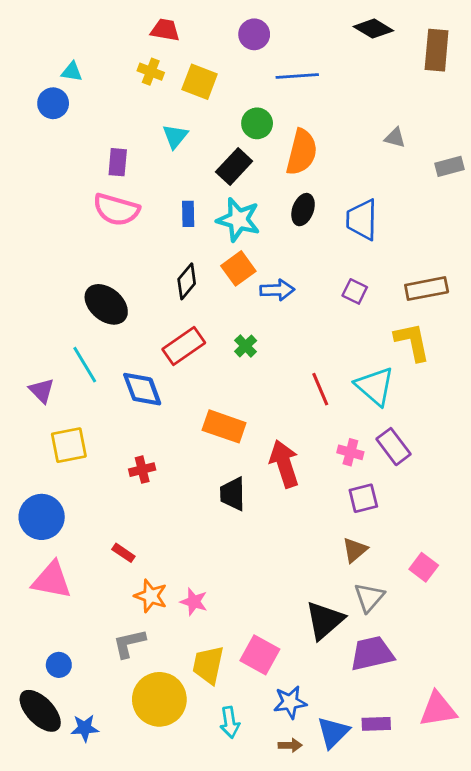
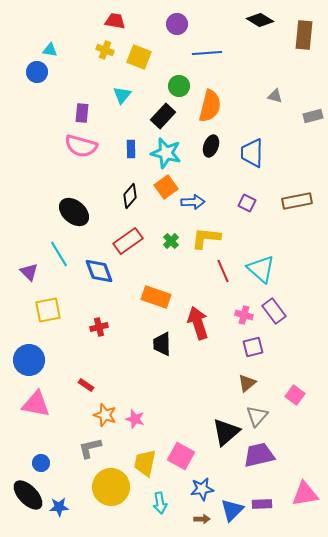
yellow L-shape: (412, 342) -> (206, 238), moved, turned -72

